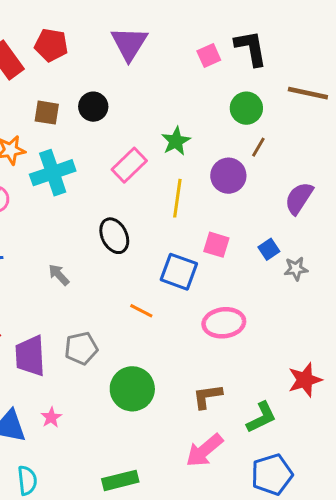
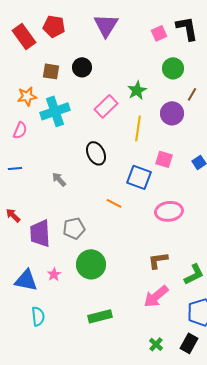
green circle: (246, 108) -> (173, 68), moved
green circle: (132, 389) -> (91, 264), moved

